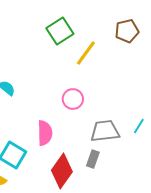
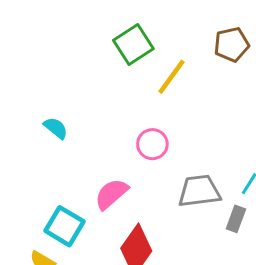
pink semicircle: (45, 133) -> (111, 194), turned -130
gray rectangle: (93, 159) -> (236, 219), moved

